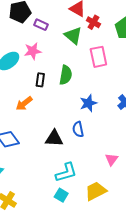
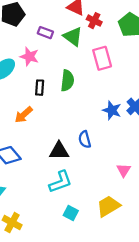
purple rectangle: (41, 25) -> (45, 33), moved
pink star: (33, 51) -> (29, 56), turned 30
blue star: (88, 103) -> (112, 110), moved, turned -30
cyan L-shape: (66, 172) -> (60, 182), moved

